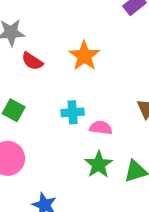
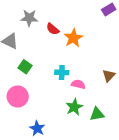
red semicircle: (32, 61) -> (53, 29), moved

